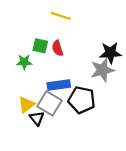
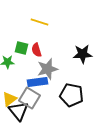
gray star: (102, 70) -> (48, 69), moved
black pentagon: (82, 100) -> (72, 95), moved
black triangle: (37, 118) -> (18, 111), size x1.5

